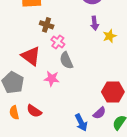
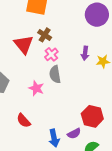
purple arrow: (95, 23) -> (85, 53), moved
red triangle: (31, 56) -> (24, 44), moved
red semicircle: (34, 111) -> (24, 121), moved

